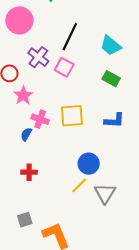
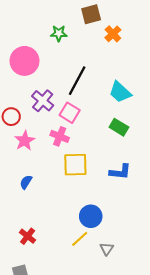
pink cross: (40, 119) -> (60, 136), moved
red cross: (29, 172) -> (28, 236), moved, turned 35
gray triangle: (105, 193) -> (107, 249), size x0.6

